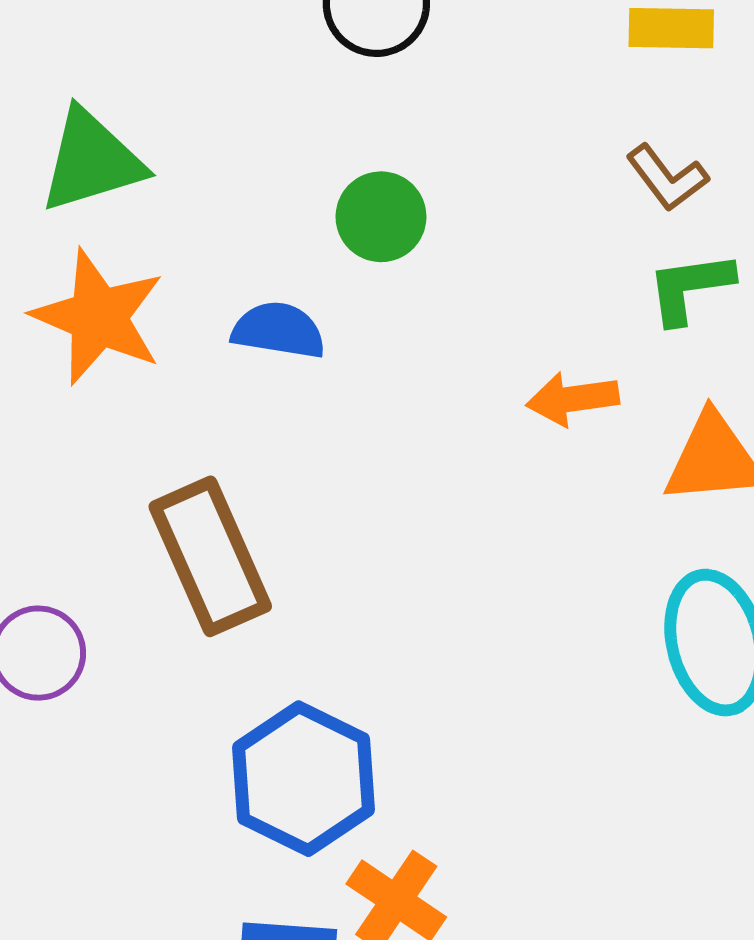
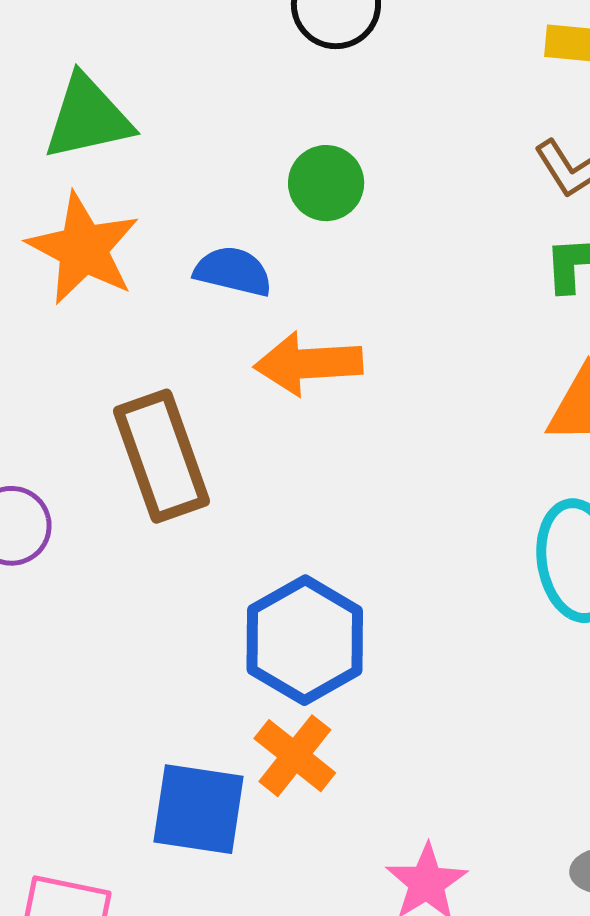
orange arrow: (573, 399) -> (308, 364), moved, size x1.4
blue hexagon: (304, 779) -> (305, 640), moved

